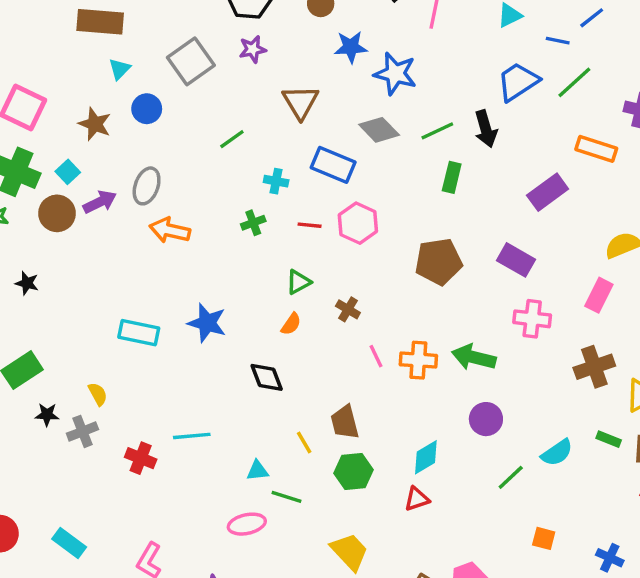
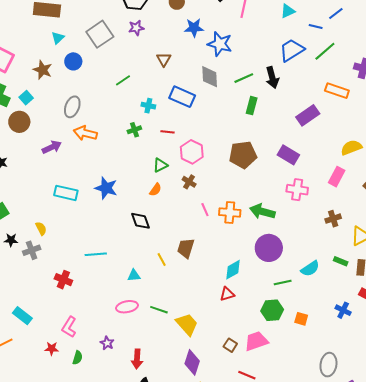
brown triangle: (300, 102) -> (164, 59), size x0.7
gray diamond: (379, 130) -> (210, 77), turned 40
purple arrow: (100, 202) -> (52, 147), moved
pink hexagon: (358, 223) -> (192, 152), moved
brown cross: (594, 367) -> (333, 219), size x0.7
purple circle: (486, 419) -> (269, 248), size x1.4
brown trapezoid: (345, 422) -> (186, 248), turned 30
red cross: (141, 458) -> (63, 280), moved
green hexagon: (354, 472) -> (272, 310), moved
green line: (511, 477) -> (283, 283), turned 30
green line: (287, 497) -> (159, 310), moved
blue cross: (610, 558) -> (343, 310), moved

